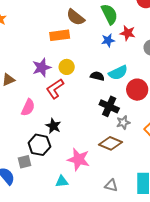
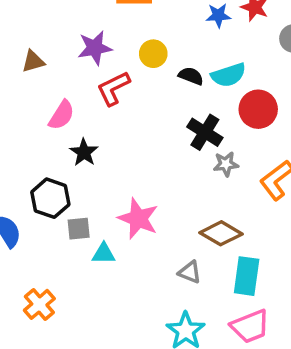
yellow circle: (67, 67) -> (153, 54), moved
black star: (53, 126) -> (84, 152), moved
brown diamond: (111, 143) -> (221, 233), moved
black hexagon: (39, 145) -> (50, 198), moved
gray square: (25, 162) -> (79, 229), moved

